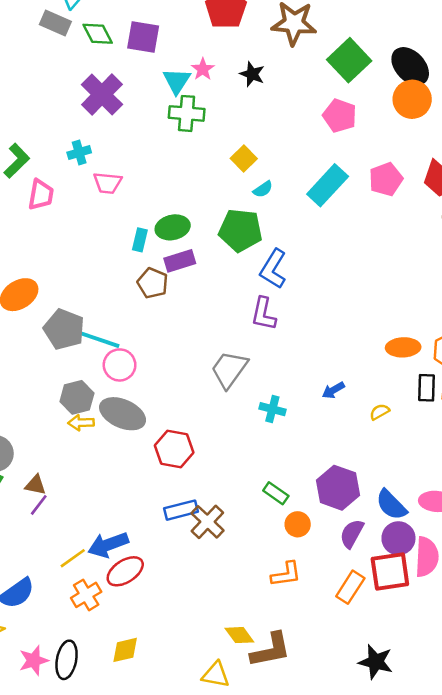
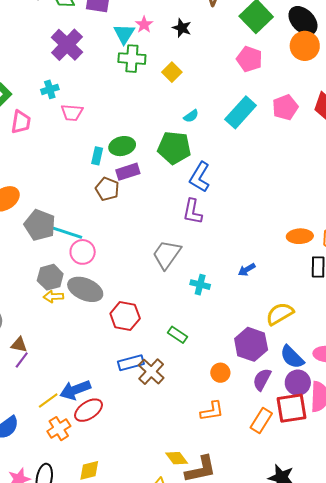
yellow square: (244, 158) -> (172, 72), moved
yellow semicircle: (380, 412) -> (280, 314), moved, size x1.8
green rectangle: (276, 493) -> (178, 335), moved

